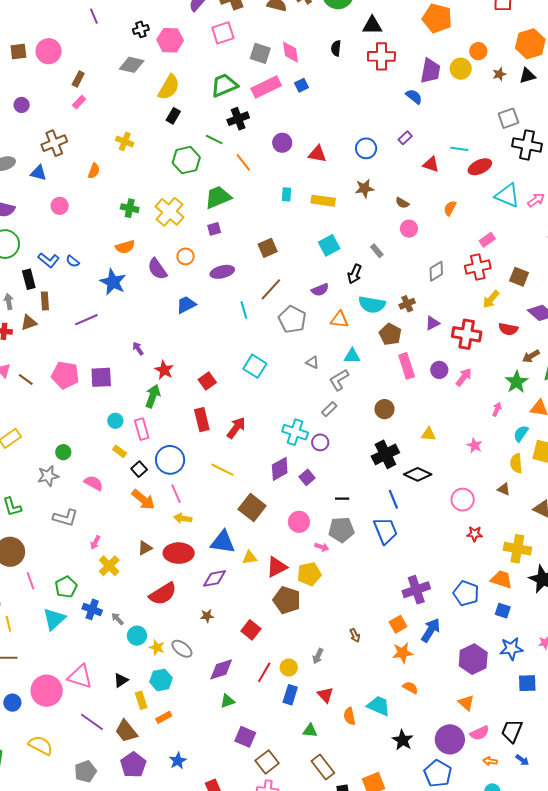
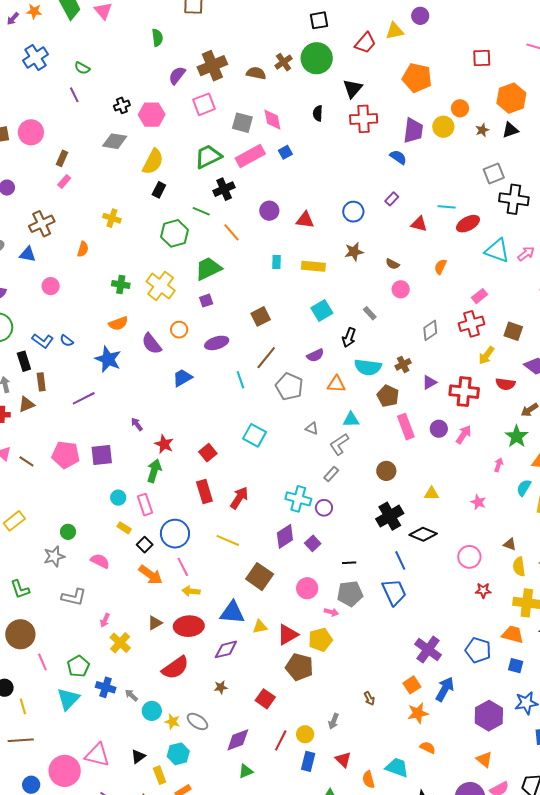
black triangle: (372, 25) -> (353, 89), turned -45
yellow semicircle: (516, 463) -> (519, 567), moved
purple cross: (416, 590) -> (428, 649), turned -32

